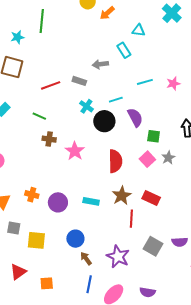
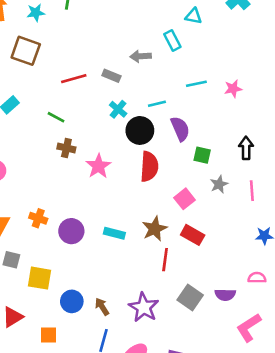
pink square: (147, 159) -> (185, 199), moved
red semicircle: (115, 161) -> (149, 167), moved
blue circle: (75, 239) -> (72, 301), moved

